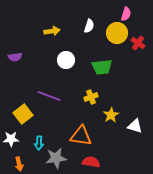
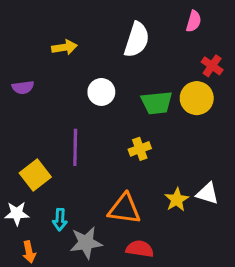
white semicircle: (89, 26) -> (137, 40), size x1.6
yellow arrow: (52, 31) -> (64, 47), moved
yellow circle: (117, 33) -> (197, 98), moved
purple line: (49, 96) -> (75, 147), turned 70
yellow star: (111, 115) -> (177, 200), moved

